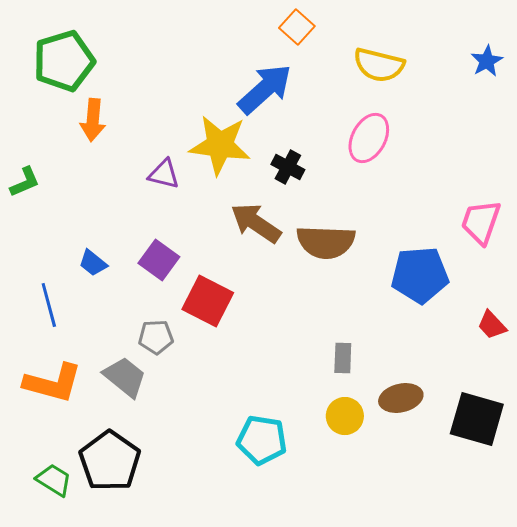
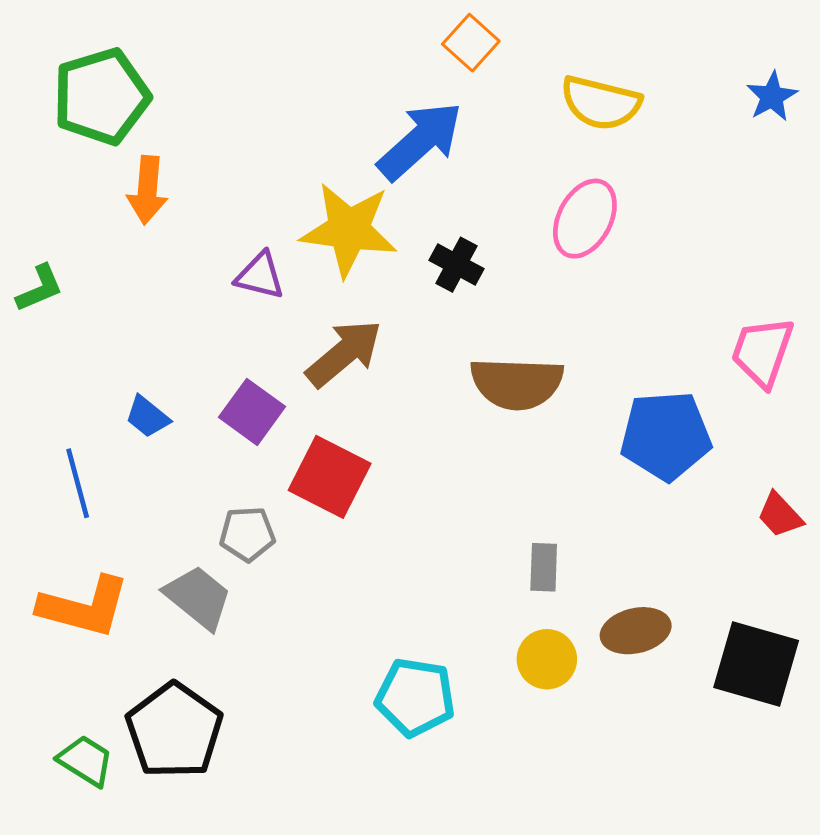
brown arrow: (256, 223) -> (344, 353), moved, turned 106

